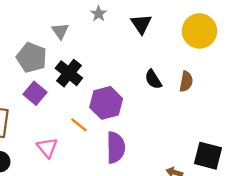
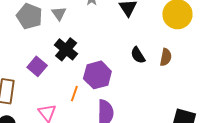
gray pentagon: (32, 58) -> (29, 16), moved
orange line: (79, 125) -> (74, 94), turned 70

